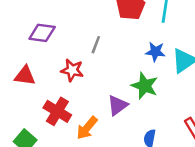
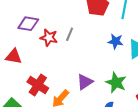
red star: (72, 70) -> (49, 38), moved
green star: (145, 86) -> (116, 83), moved

